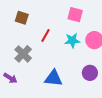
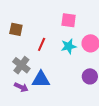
purple arrow: (10, 78) -> (21, 87), moved
blue triangle: (53, 78) -> (41, 79), moved

